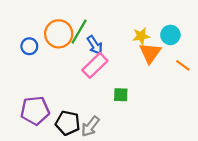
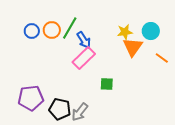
orange circle: (59, 34) -> (52, 30), size x0.7
blue circle: (29, 46) -> (32, 31), moved

